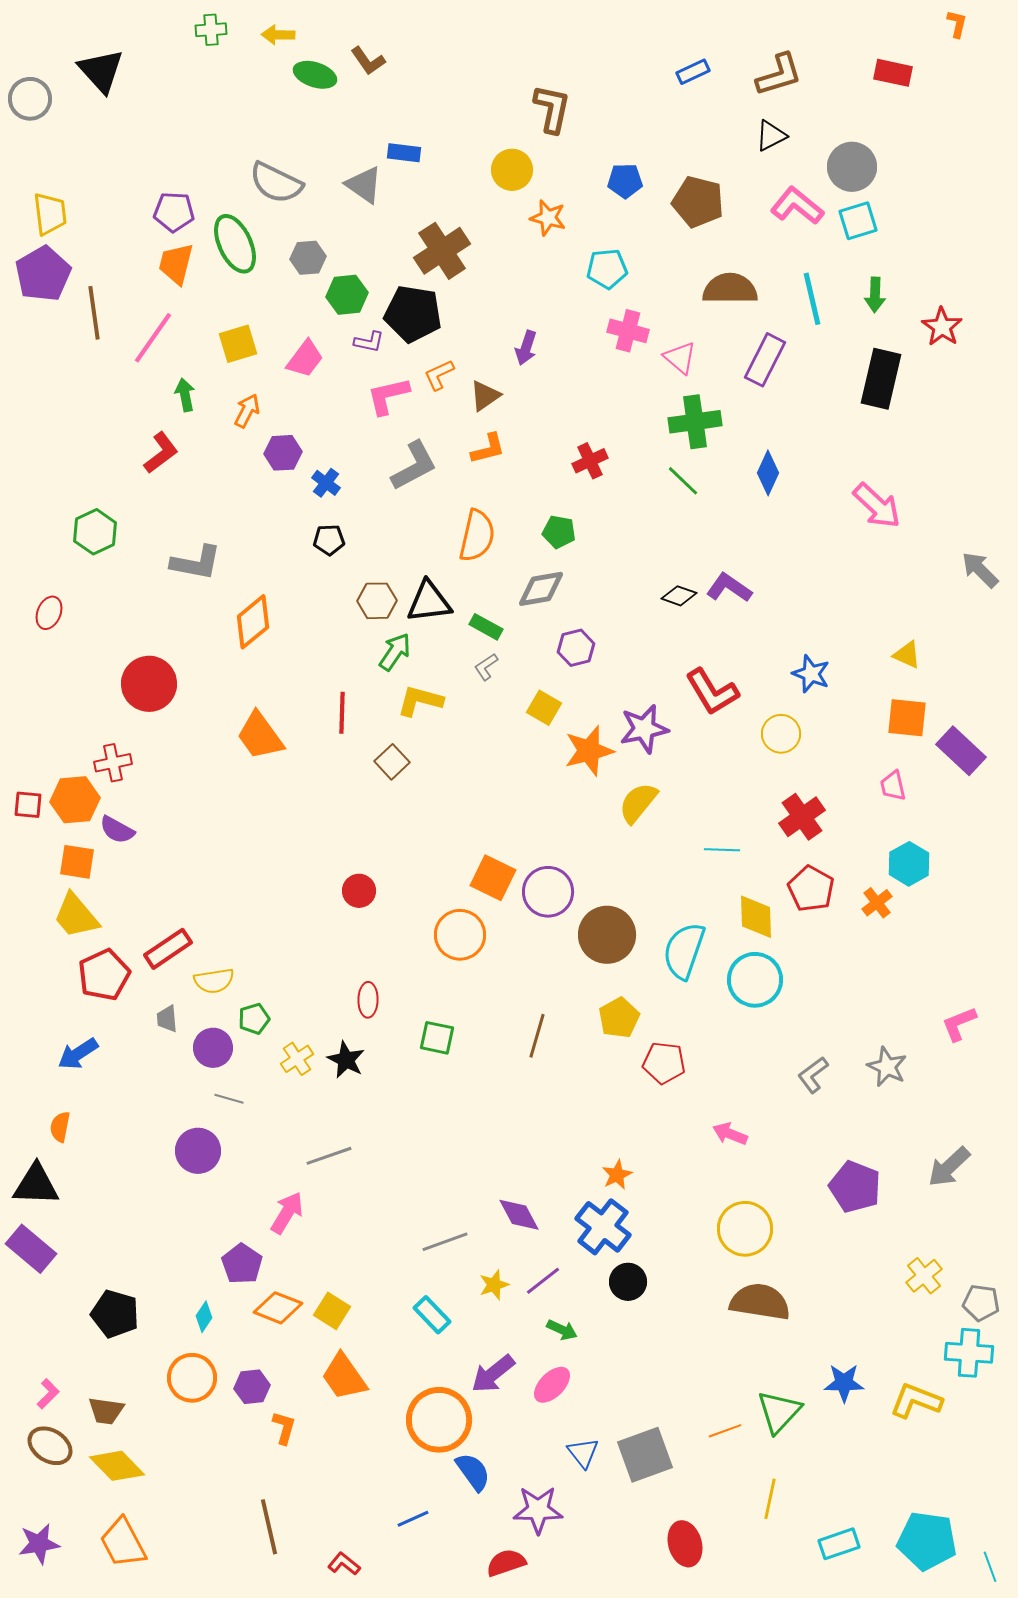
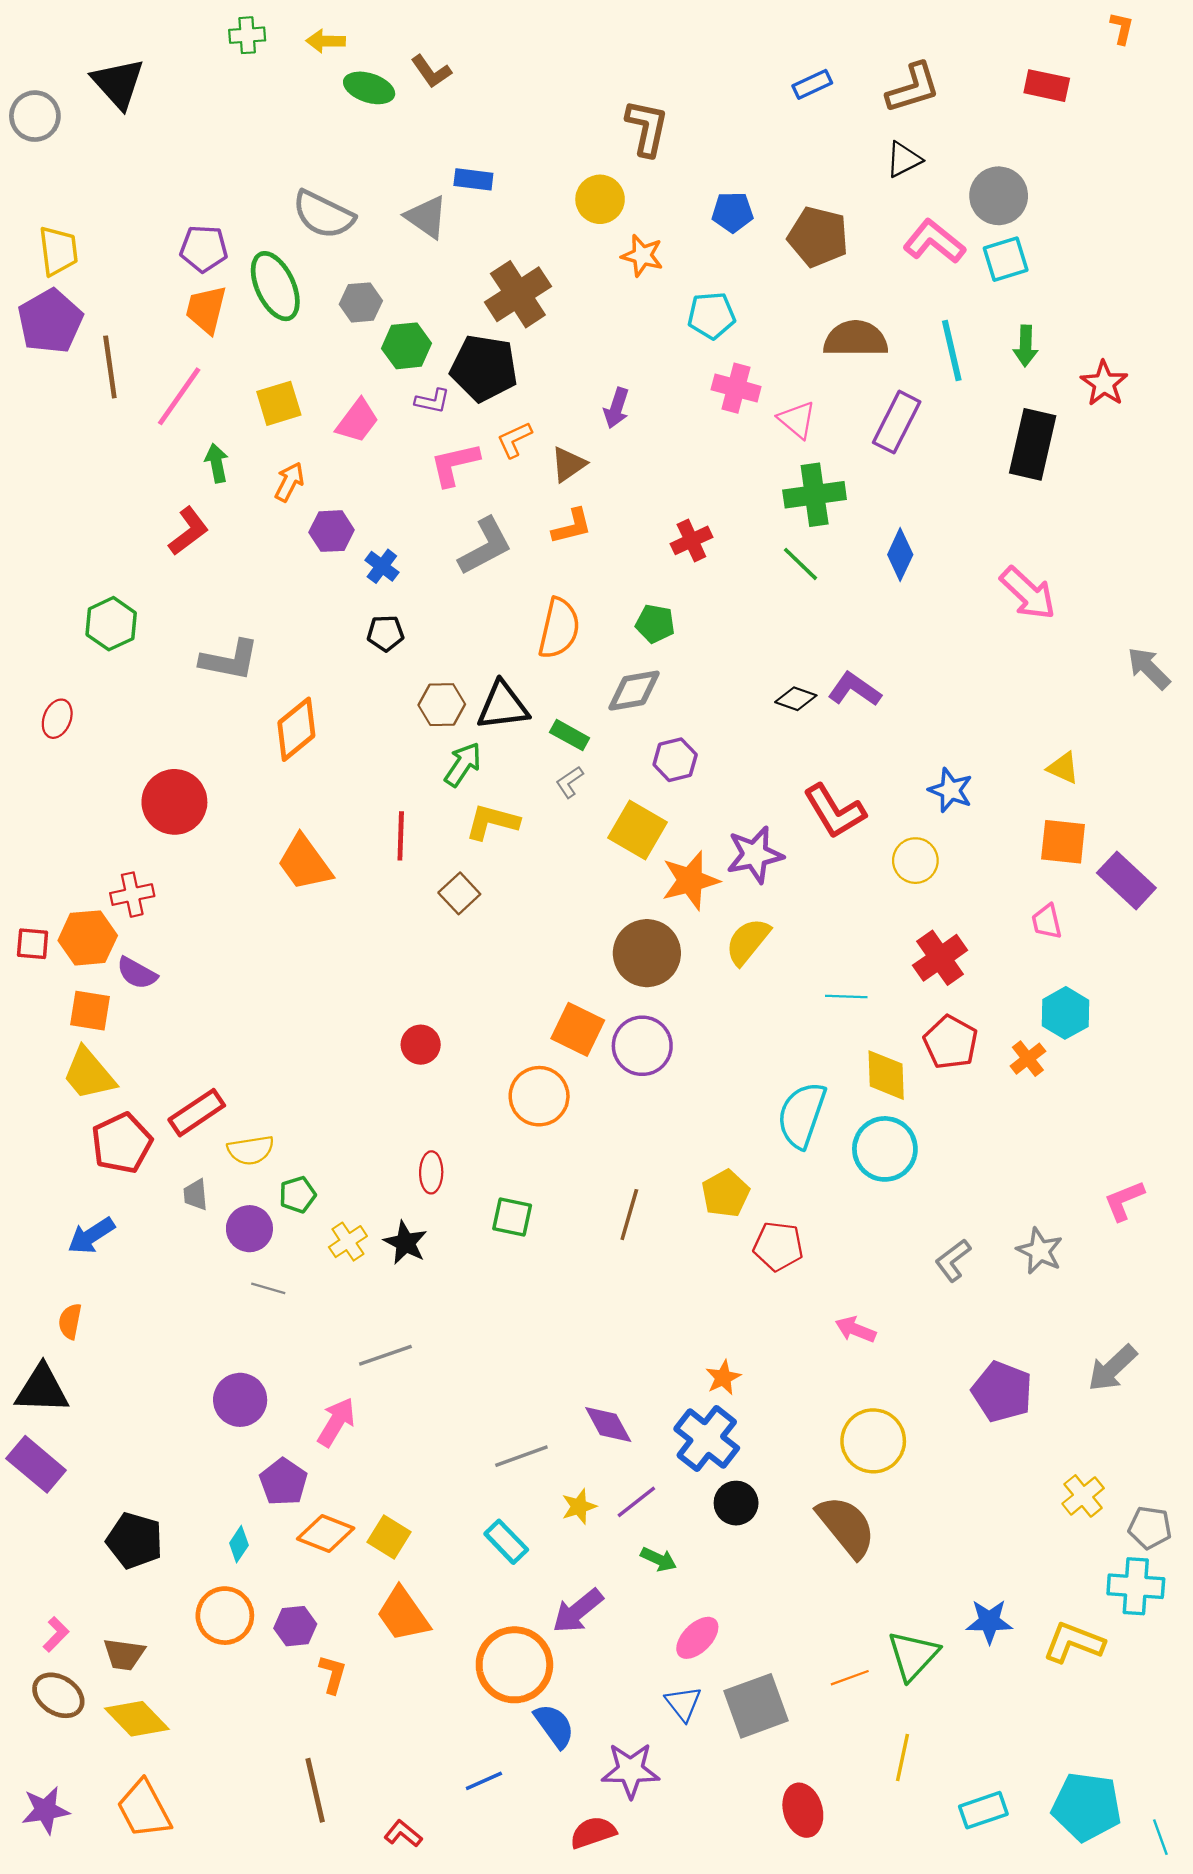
yellow square: (544, 708) -> (638, 830), size x1.4
brown circle: (607, 935) -> (647, 953), moved
purple circle: (198, 1151) -> (240, 1400), moved
brown semicircle: (760, 1302) -> (846, 1526), moved, turned 42
pink ellipse: (552, 1385) -> (697, 1638), moved

